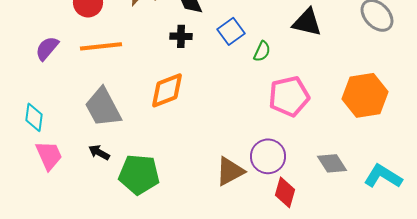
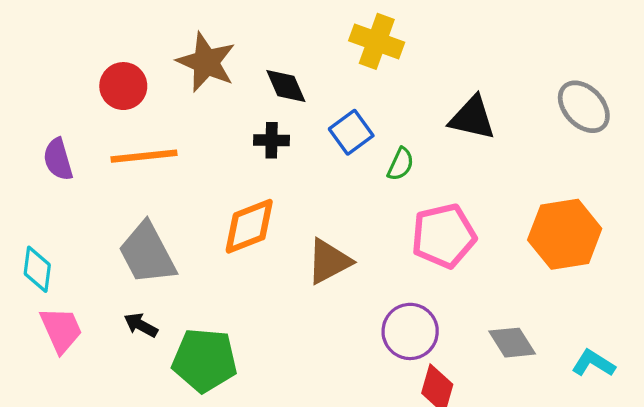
purple semicircle: (47, 48) -> (58, 159), turned -56
brown triangle: (230, 171) -> (329, 261), moved
cyan L-shape: (383, 176) -> (593, 363), size x0.7

